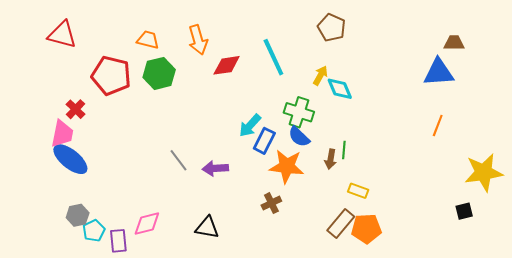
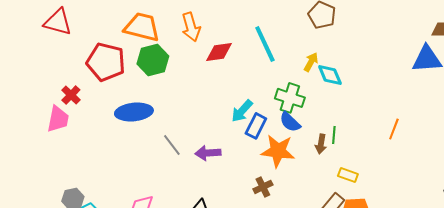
orange trapezoid: (148, 40) -> (142, 27), size x1.6
orange line: (438, 126) -> (394, 129), moved
blue ellipse: (70, 159) -> (134, 112), moved, turned -45

